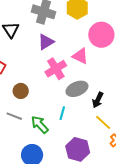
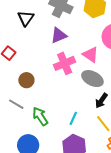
gray ellipse: (77, 89) -> (92, 79), moved, turned 40
cyan line: (62, 113) -> (73, 118), moved

